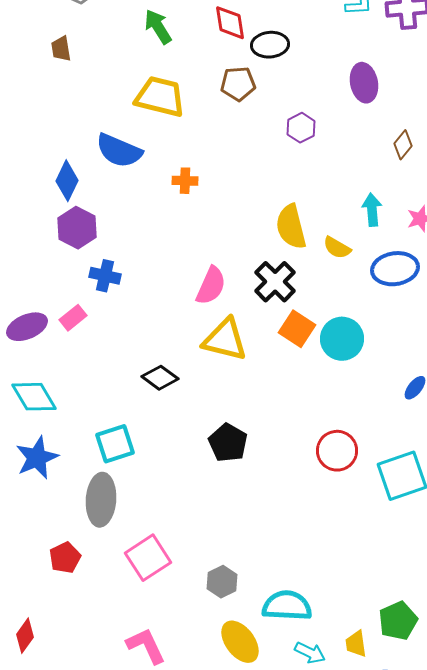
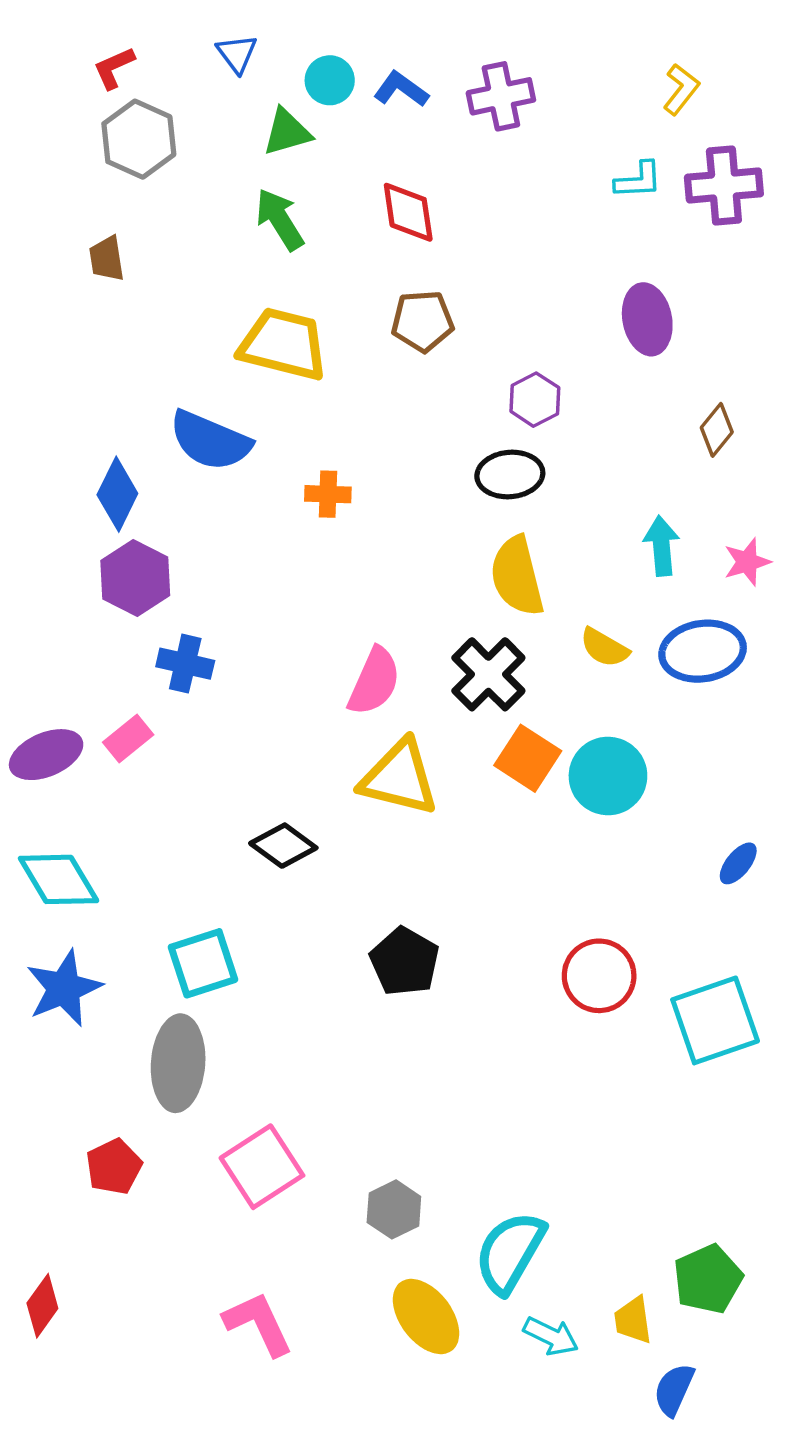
black ellipse: (270, 45) -> (510, 475), moved
yellow semicircle: (337, 248) -> (604, 648), moved
cyan semicircle: (287, 606) -> (510, 1252), turned -63

